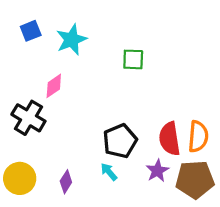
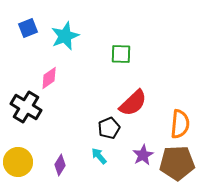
red semicircle: (169, 139) -> (133, 103), moved, turned -124
black pentagon: (120, 141) -> (109, 128), size x0.7

